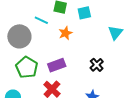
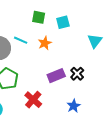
cyan line: (41, 20) -> (21, 40), moved
purple rectangle: (57, 65) -> (56, 76), moved

